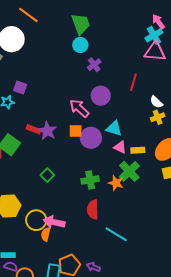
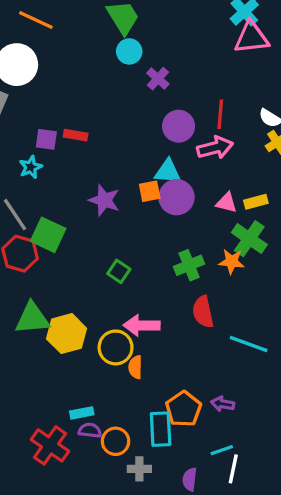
red line: (133, 82) -> (220, 114), moved
pink arrow: (79, 108) -> (215, 148), moved, turned 135
cyan triangle: (114, 128) -> (168, 172), moved
red rectangle: (33, 129) -> (76, 135), moved
pink arrow: (54, 222) -> (142, 325), moved

